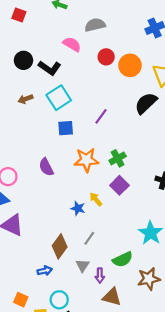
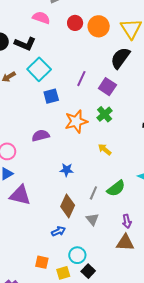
purple semicircle: (46, 167) -> (41, 136), turned 114
purple square: (119, 185) -> (107, 87), moved
yellow arrow: (96, 199) -> (105, 149), moved
blue star: (78, 208) -> (67, 170), moved
green semicircle: (123, 259) -> (116, 188), moved
purple arrow: (100, 276) -> (127, 221), moved

